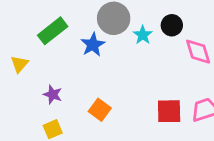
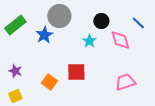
cyan star: (143, 35) -> (89, 41), moved
red square: (169, 111) -> (76, 72), moved

